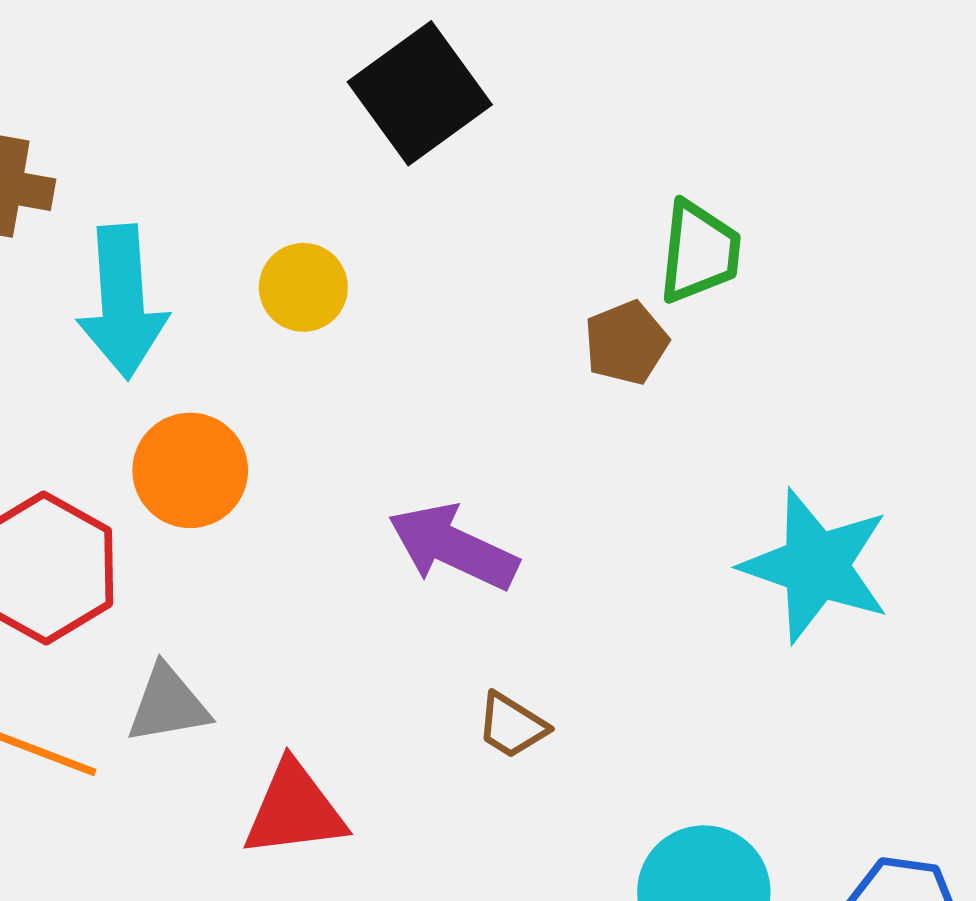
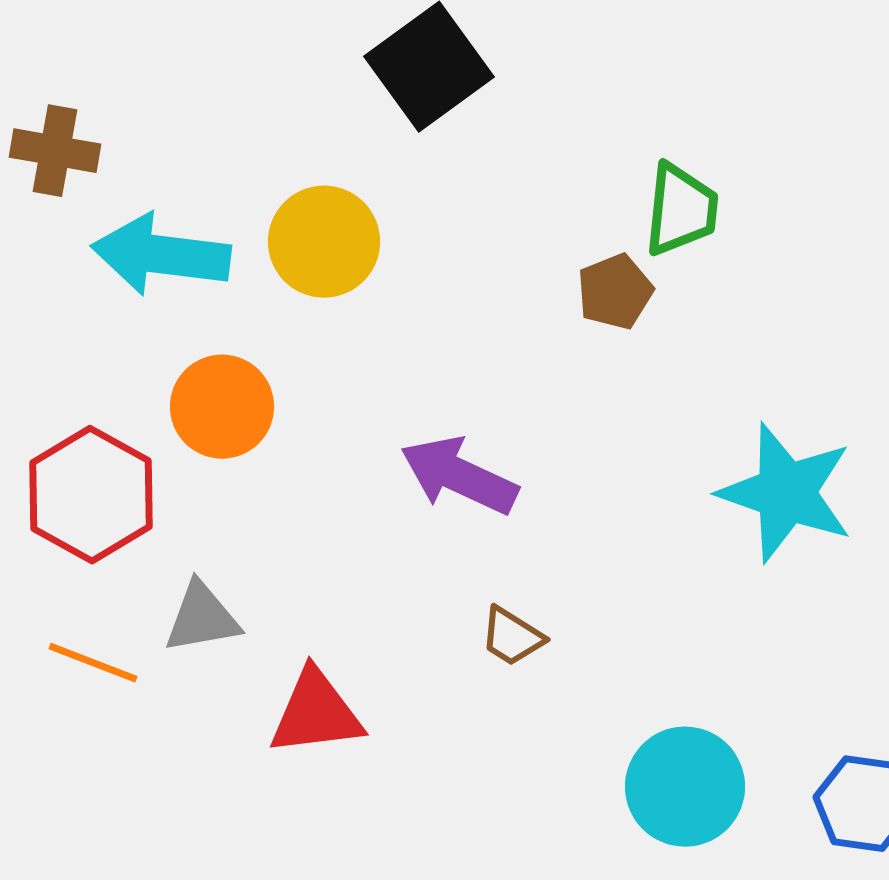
yellow circle: (303, 287) -> (324, 242), size x1.4
cyan arrow: (122, 302) -> (161, 255), turned 101

